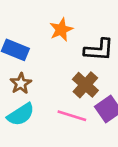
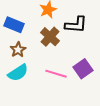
brown cross: (85, 85) -> (50, 37), moved

